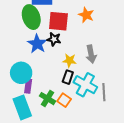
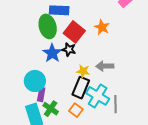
red square: (58, 21) -> (74, 32), turned 30
gray arrow: (91, 54) -> (105, 66), turned 96
black rectangle: (68, 77) -> (81, 88), size x1.5
green cross: (47, 99) -> (51, 109), moved

